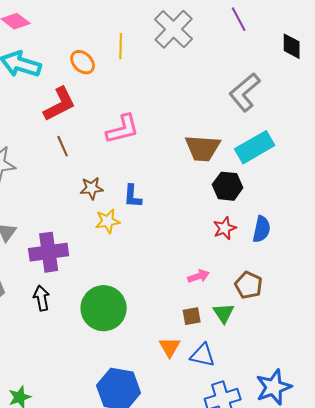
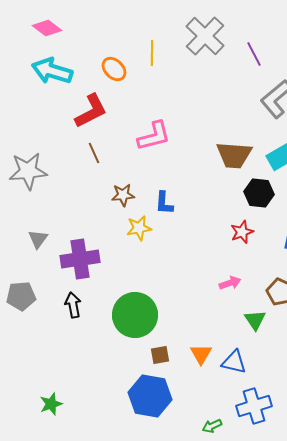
purple line: (239, 19) -> (254, 54), moved
red star: (225, 228) -> (242, 232), moved
brown square: (192, 316) -> (160, 355), moved

